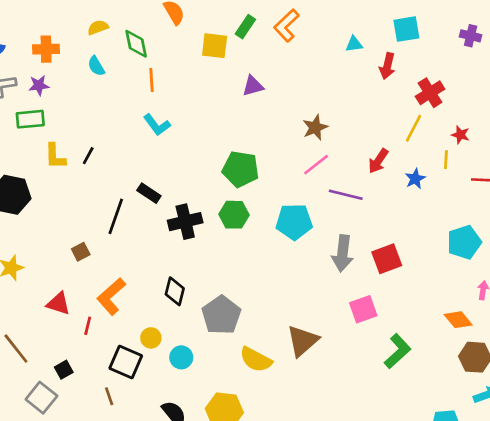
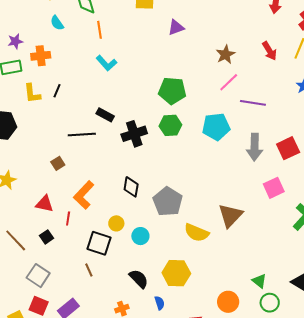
orange cross: (46, 49) -> (41, 56), moved
red arrow: (378, 161) -> (269, 51), moved, turned -60
black line: (116, 216) -> (82, 135), turned 72
black square: (64, 370) -> (47, 237), moved

